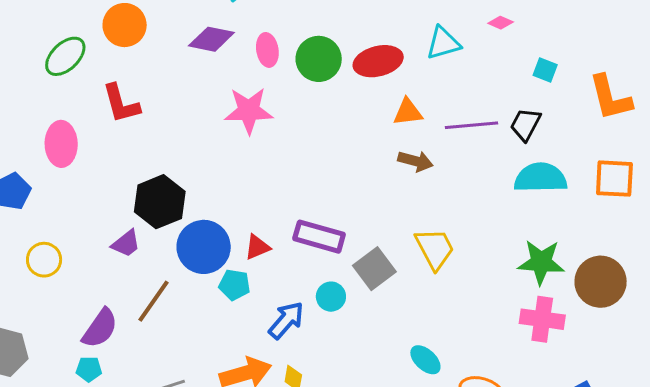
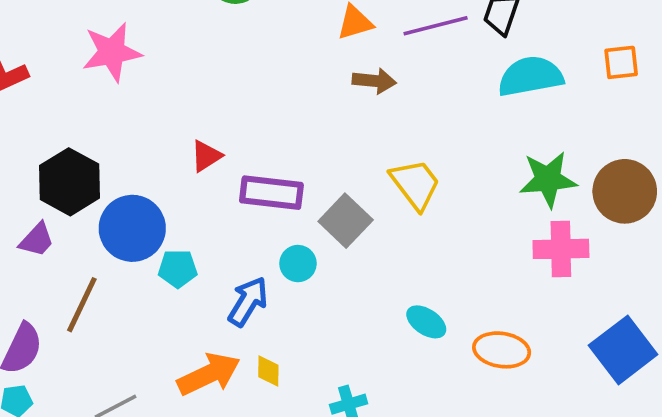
pink star: (249, 111) -> (112, 52), moved
orange square: (614, 179) -> (621, 62), size x0.7
red triangle: (257, 247) -> (206, 156), moved

